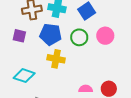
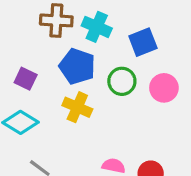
purple square: (19, 36) -> (26, 79), moved

